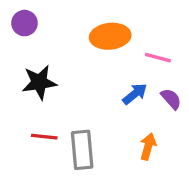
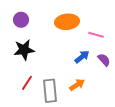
purple circle: (25, 23) -> (21, 20), moved
red line: (44, 137) -> (27, 83), turned -63
orange arrow: (148, 147) -> (77, 85), moved, turned 42

